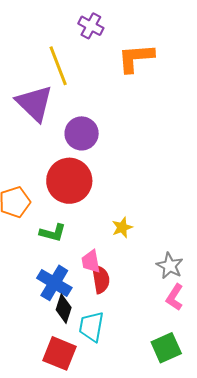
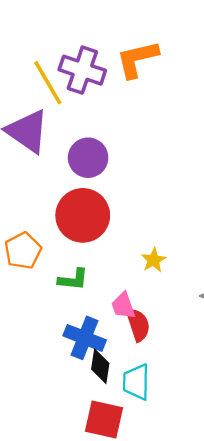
purple cross: (91, 26) -> (82, 70), moved, size x1.5

